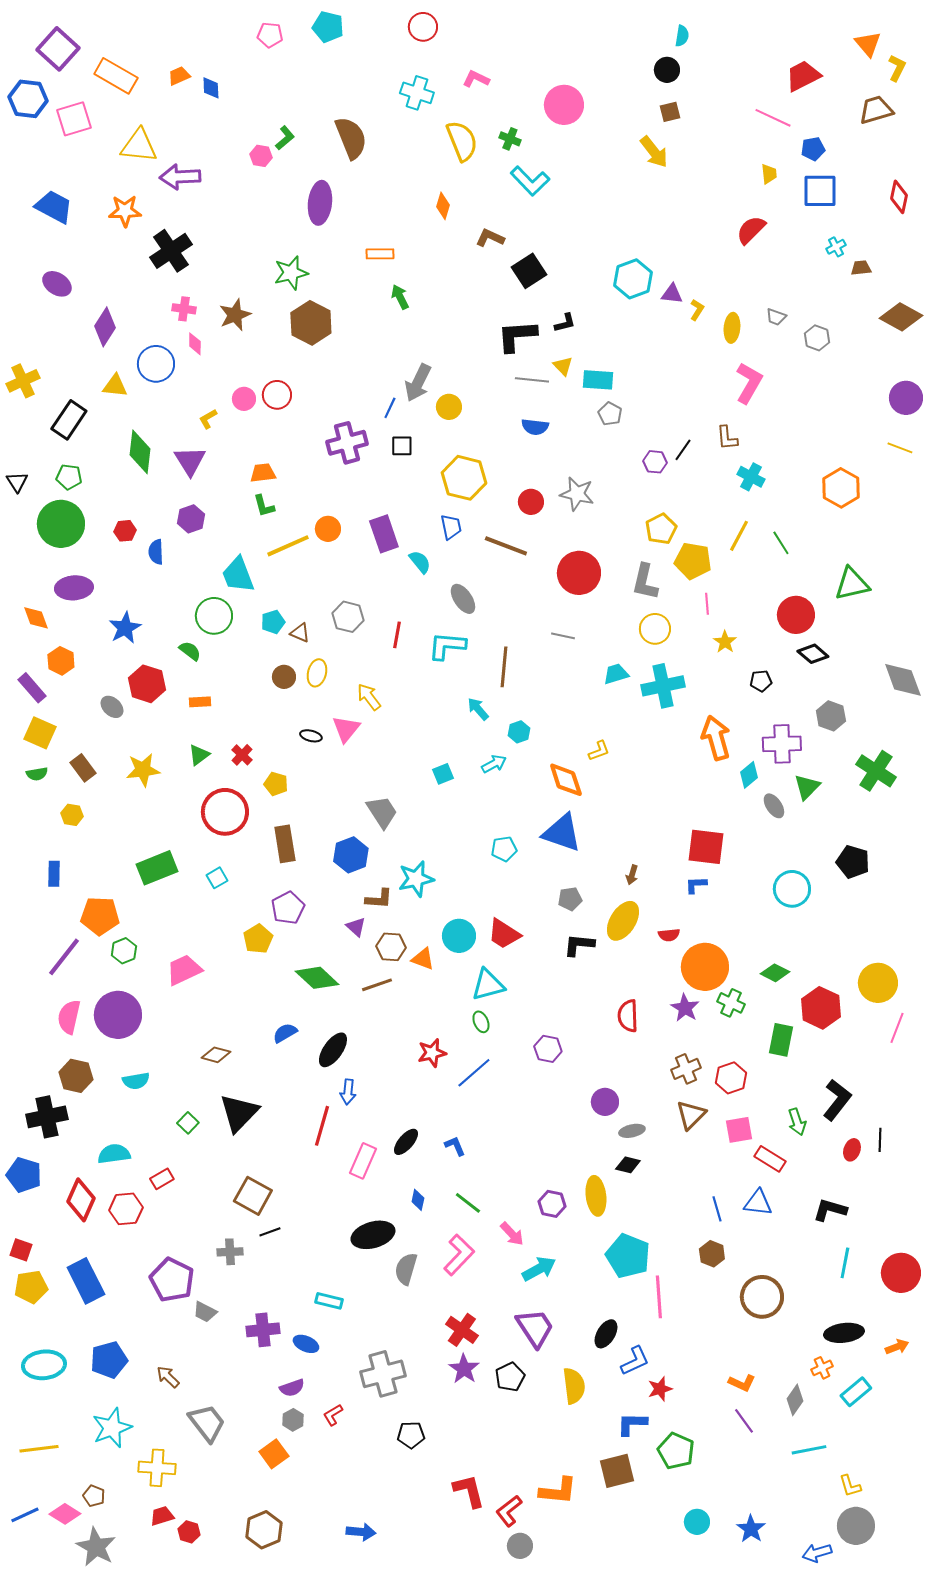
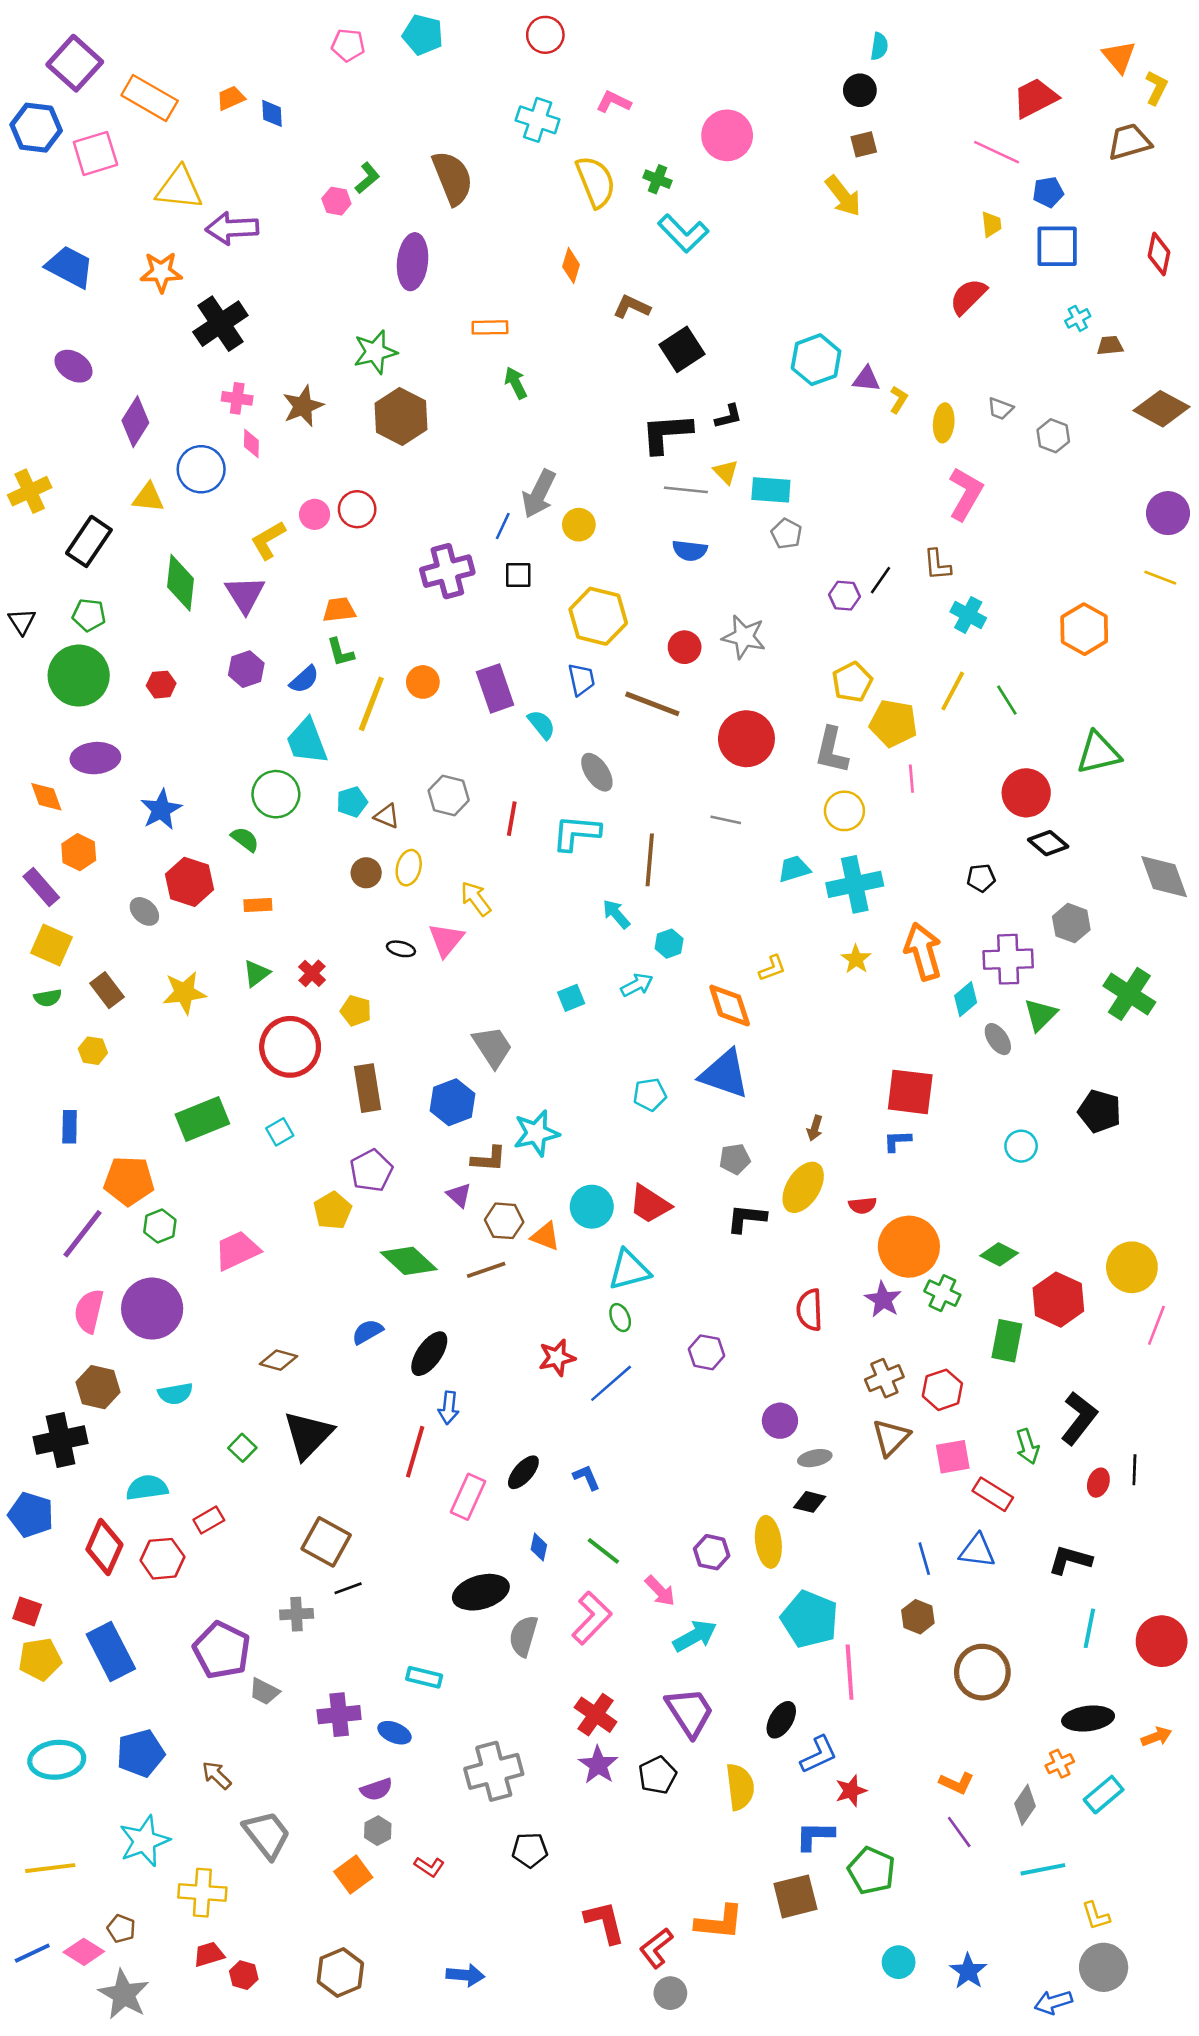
yellow L-shape: (208, 419) -> (268, 540), size x1.5
yellow line: (288, 546) -> (371, 704), turned -45
blue semicircle: (156, 552) -> (304, 679), moved, turned -130
yellow star: (725, 642) -> (856, 959), moved
cyan circle: (792, 889) -> (1021, 1146), size x0.7
red L-shape: (333, 1415) -> (429, 1867), moved, turned -115

